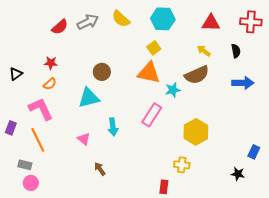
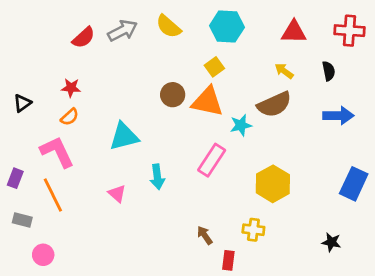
brown circle: (102, 72) -> (173, 95), moved
blue rectangle: (254, 152) -> (354, 184), moved, size x1.6
gray rectangle: (25, 165) -> (22, 220), moved
brown arrow: (100, 169) -> (205, 235), moved

